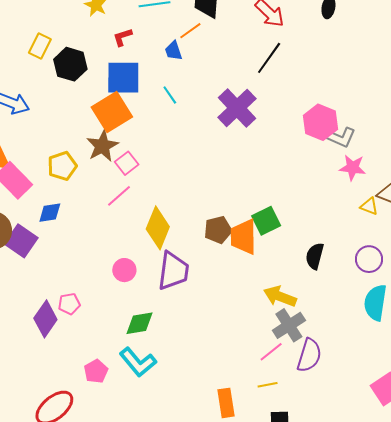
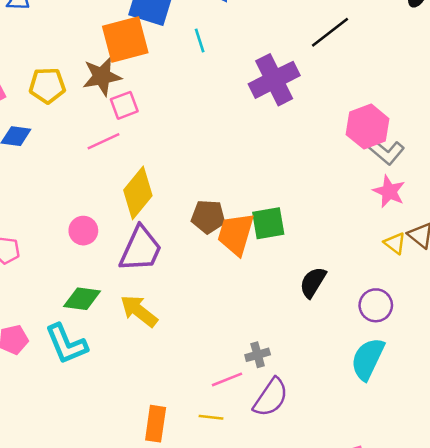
yellow arrow: (280, 296) -> (139, 311), moved
gray cross: (289, 325) -> (258, 355), size x0.6

